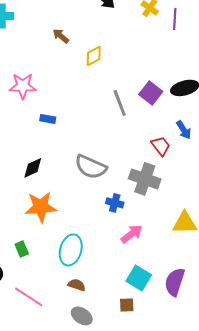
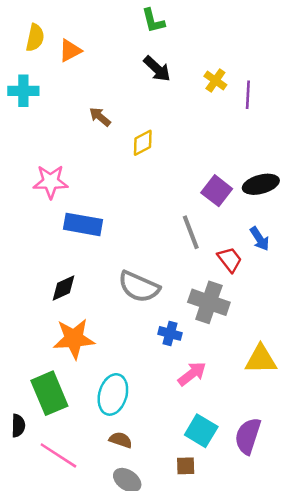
gray line: (120, 103) -> (191, 232), moved
blue rectangle: (48, 119) -> (83, 224), size x1.8
green rectangle: (22, 249) -> (49, 393), size x2.0

